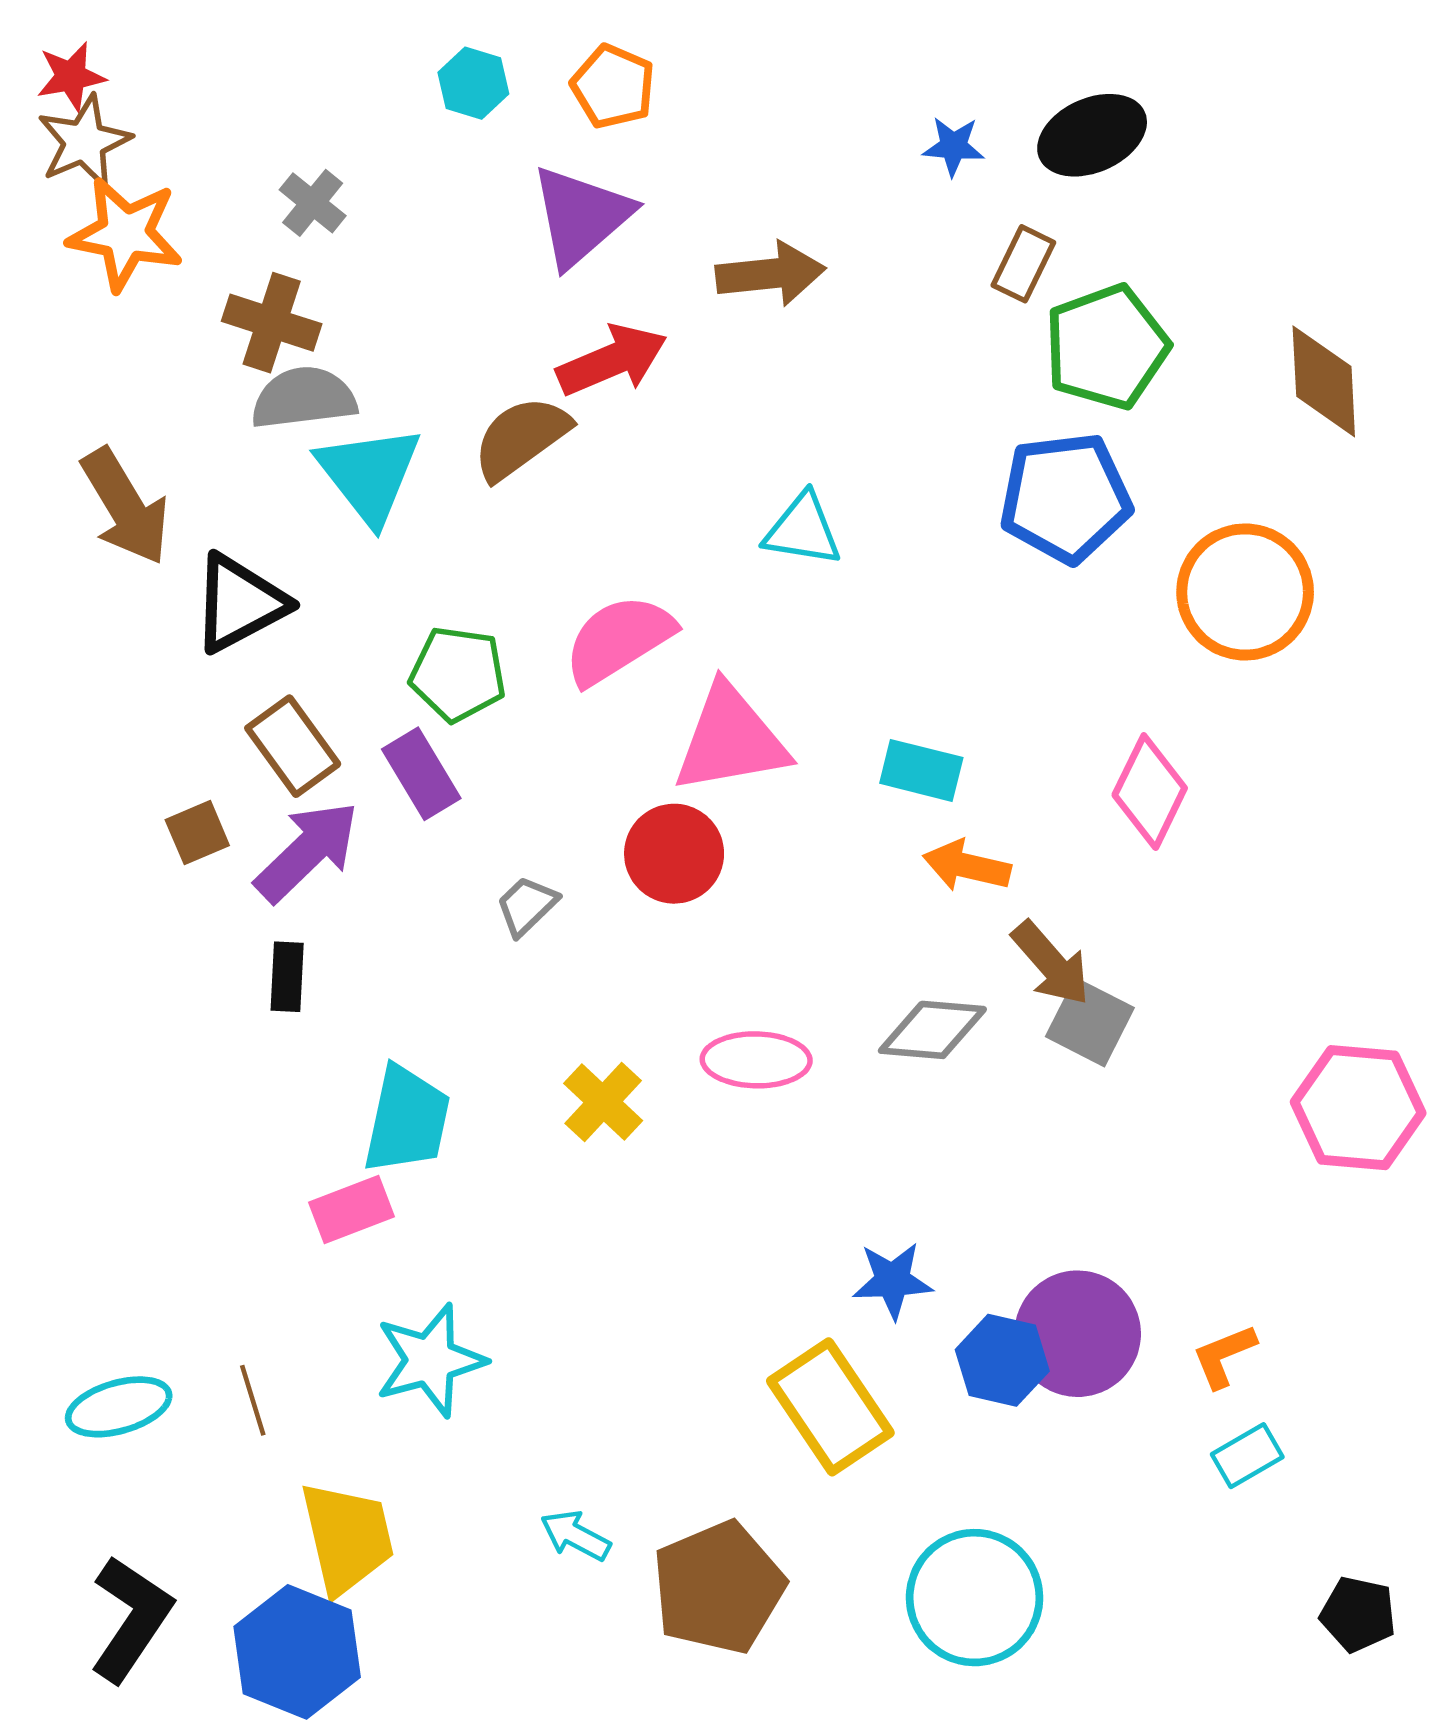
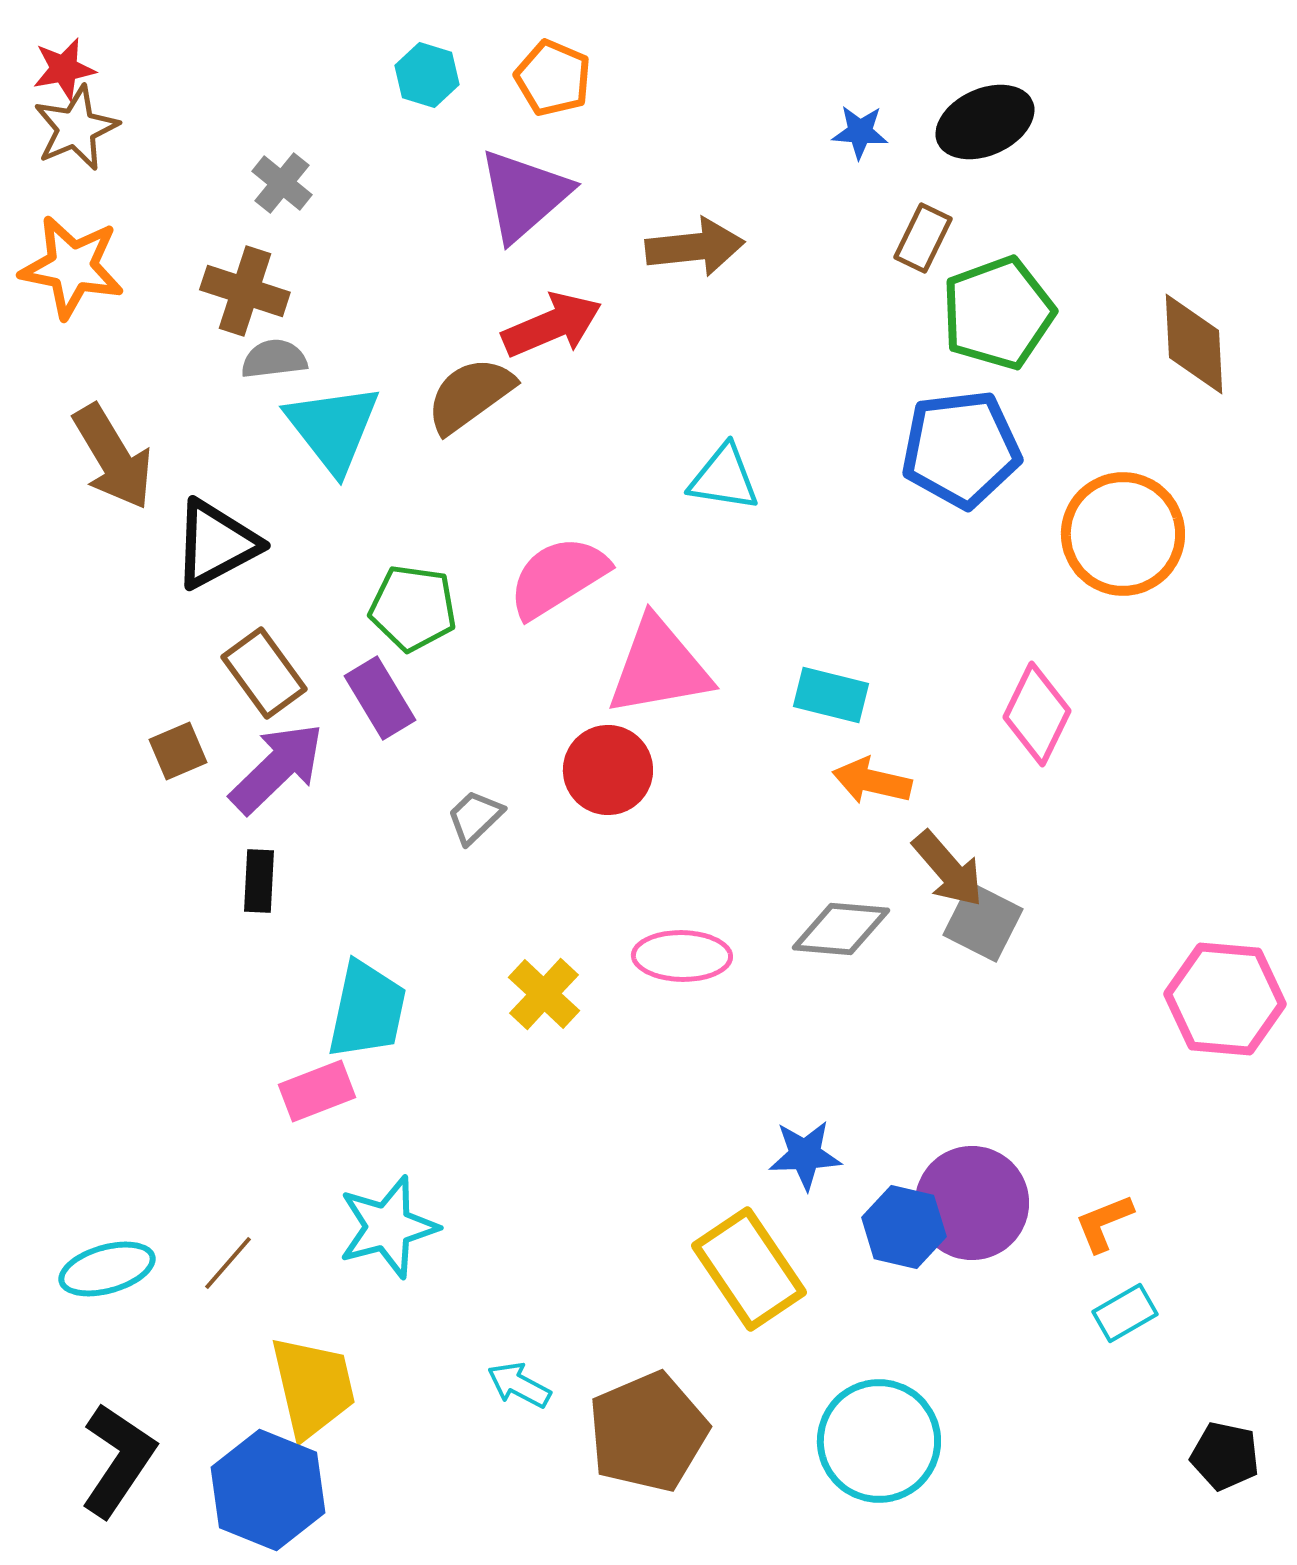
orange star: (125, 234) -> (72, 267), moved
gray semicircle: (304, 398) -> (274, 359), size x0.7
brown line: (253, 1400) -> (228, 1263), turned 58

